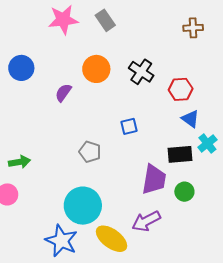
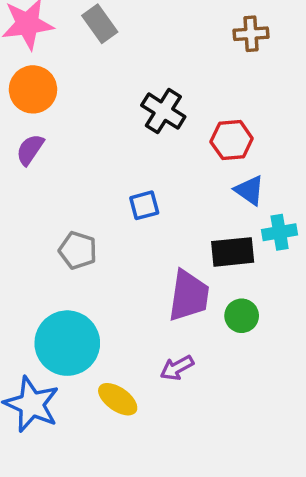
orange circle: (96, 69) -> (33, 89), moved
cyan cross: (207, 143) -> (280, 232), turned 30
purple arrow: (146, 221) -> (177, 368), size x0.7
yellow ellipse: (112, 239) -> (118, 399), size x0.7

